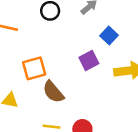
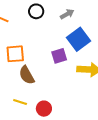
blue square: (109, 36) -> (79, 39), size x1.6

